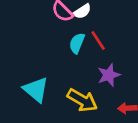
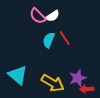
purple star: (109, 75) -> (78, 78), moved

